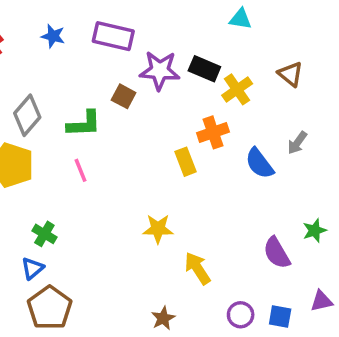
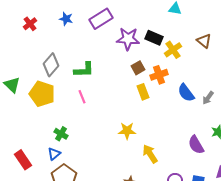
purple rectangle: (113, 36) -> (101, 19), turned -45
brown square: (124, 96) -> (138, 68), moved, turned 32
gray arrow: (297, 143) -> (208, 98), moved

